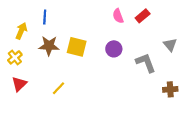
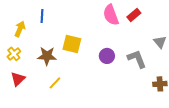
pink semicircle: (118, 16) -> (111, 15), size x1.5
brown star: (49, 46) -> (47, 56), moved
purple circle: (114, 49) -> (107, 56), moved

